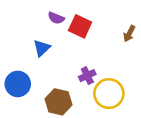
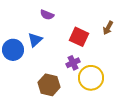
red square: (80, 26) -> (79, 37), moved
blue circle: (18, 84) -> (13, 50), moved

